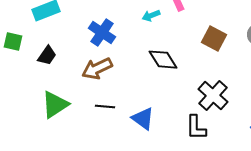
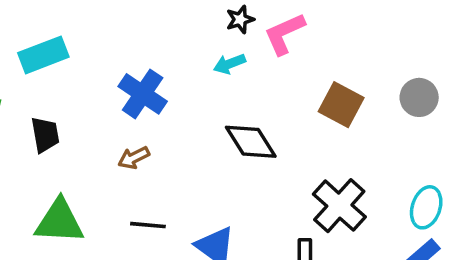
black trapezoid: (47, 56) -> (45, 135), turned -45
brown arrow: (97, 69) -> (134, 158), size x0.6
green triangle: (55, 105) -> (59, 222), turned 36

